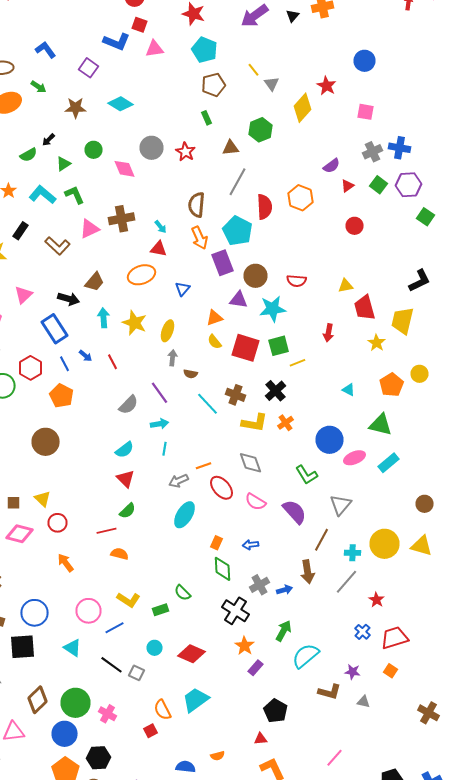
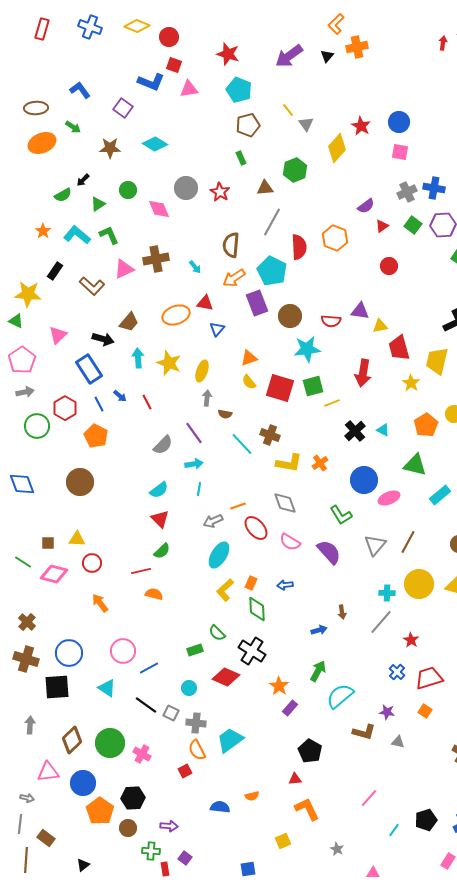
blue circle: (364, 61) -> (399, 122), moved
orange arrow: (200, 238) -> (234, 278), turned 80
red triangle: (158, 249) -> (205, 303), moved
purple triangle: (238, 300) -> (360, 311), moved
red arrow: (328, 333) -> (363, 373), size x1.5
black cross: (276, 391) -> (355, 431), moved
cyan rectangle: (388, 463) -> (440, 495), moved
yellow triangle: (42, 499) -> (77, 539), turned -42
brown line: (322, 540) -> (408, 542), moved
brown arrow: (308, 572) -> (342, 612), size x0.6
gray cross: (260, 585) -> (196, 723), moved, turned 36
yellow L-shape: (128, 600) -> (225, 590), moved, turned 105
black cross: (236, 611) -> (252, 651), moved
red diamond: (192, 654) -> (226, 677), moved
blue circle: (64, 734) -> (83, 783), moved

